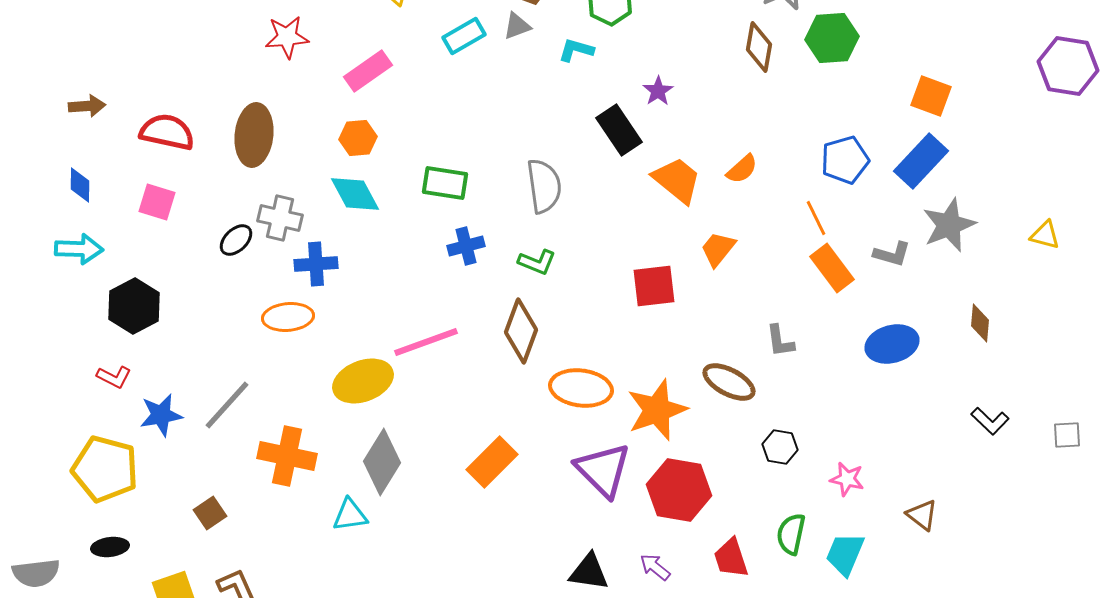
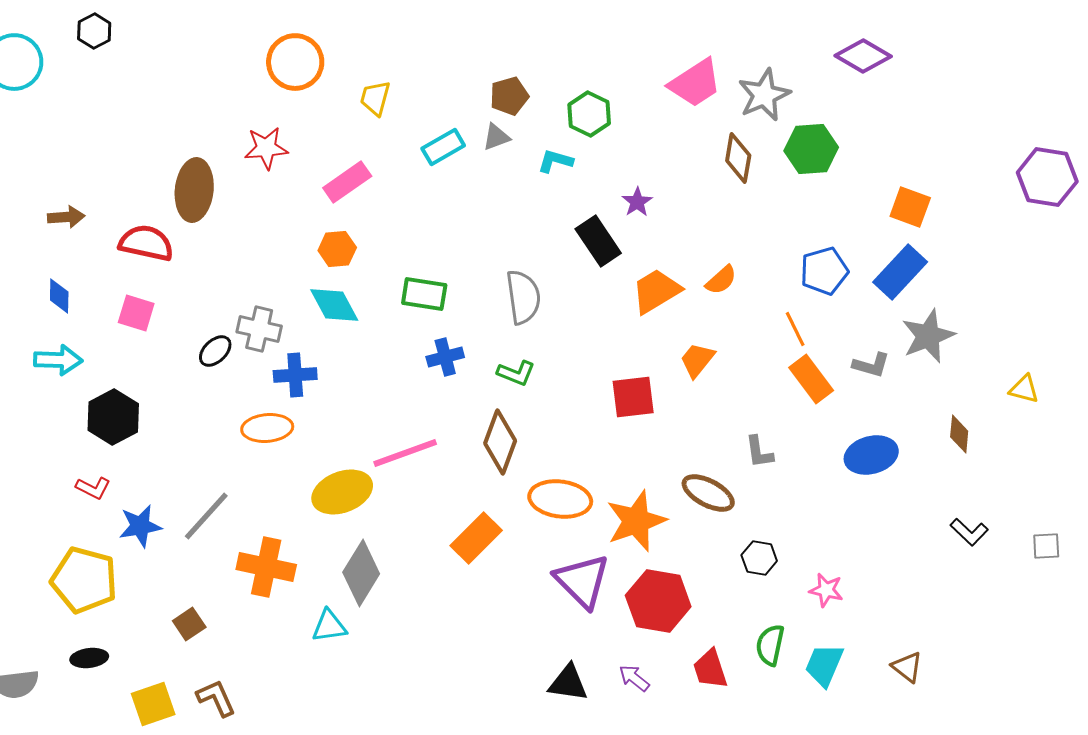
brown ellipse: (254, 135) -> (194, 190), moved
orange trapezoid: (677, 180) -> (656, 291), turned -70
yellow triangle: (1045, 235) -> (1024, 389), moved
orange rectangle: (492, 462) -> (476, 538), moved
brown triangle: (922, 515) -> (907, 667), moved

